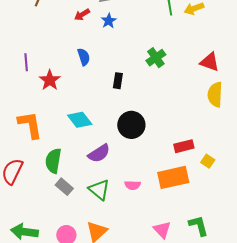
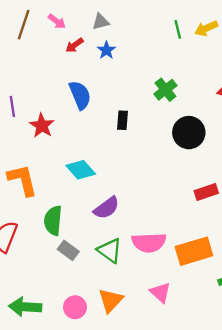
blue semicircle: (84, 57) -> (80, 95), size x1.4
black circle: (131, 125) -> (189, 133), moved
orange rectangle: (173, 177) -> (194, 251), moved
pink semicircle: (133, 185) -> (149, 243), size x1.8
pink triangle: (162, 230) -> (160, 292), moved

